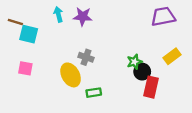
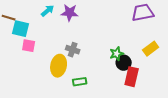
cyan arrow: (58, 14) -> (48, 11), turned 64
pink square: (25, 68) -> (29, 46), moved
yellow ellipse: (71, 75) -> (59, 66), turned 40

